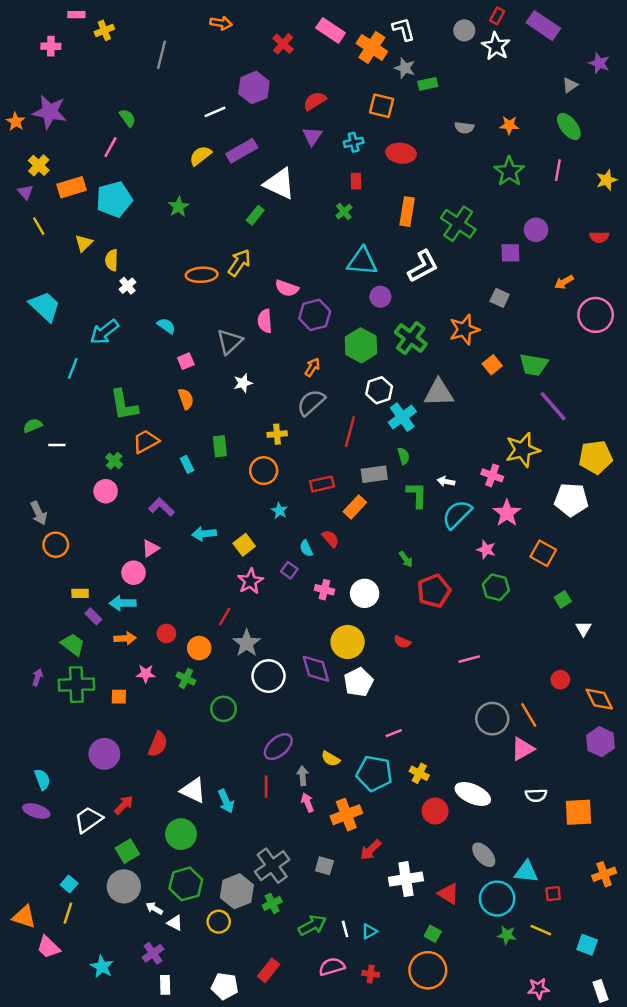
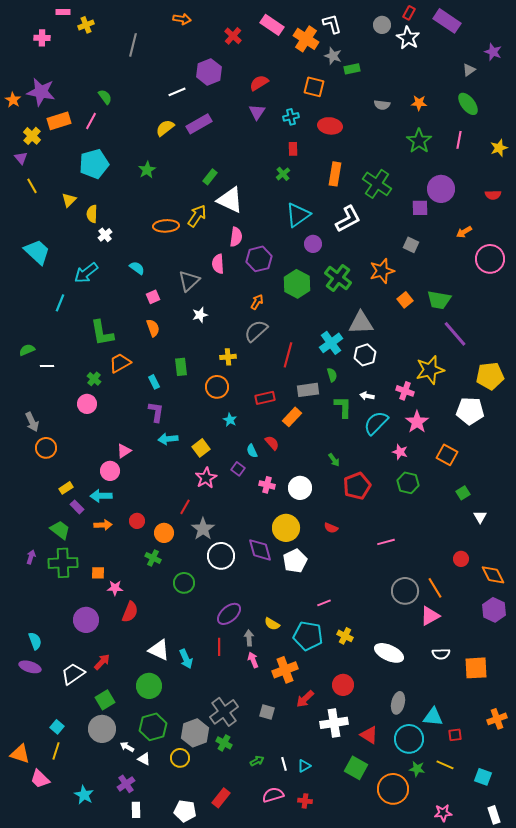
white triangle: (279, 184) -> (230, 200), moved
orange rectangle: (72, 187) -> (59, 121), moved
purple circle: (536, 230) -> (441, 189), size x1.4
cyan triangle: (362, 261) -> (298, 215), turned -40
pink semicircle: (287, 288) -> (236, 237), turned -102
white hexagon: (379, 390) -> (365, 355), moved
purple L-shape: (162, 507) -> (156, 412), moved, turned 55
yellow rectangle: (80, 593) -> (66, 488), turned -32
pink star: (146, 674) -> (115, 588), moved
red circle: (435, 811) -> (343, 685), moved
gray ellipse: (484, 855) -> (398, 703), turned 55
green cross: (272, 903) -> (224, 743), turned -35
green arrow: (312, 925) -> (257, 761), size x0.6
green square: (433, 934) -> (356, 768), size x1.6
orange circle: (428, 970) -> (393, 789), moved

